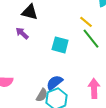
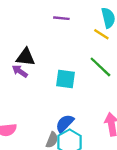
black triangle: (30, 12) -> (26, 57), moved
yellow line: (86, 22) -> (101, 34), moved

